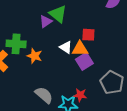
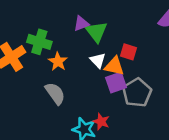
green triangle: (58, 14) -> (96, 32), moved
gray pentagon: (112, 82) -> (137, 93), moved
gray semicircle: (44, 95) -> (55, 93), moved

